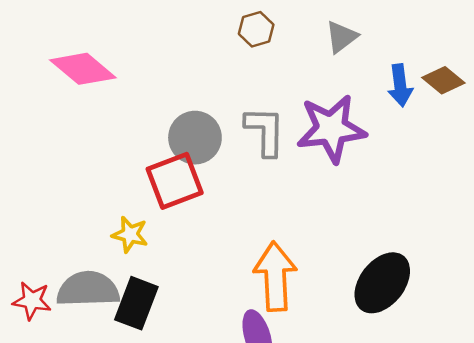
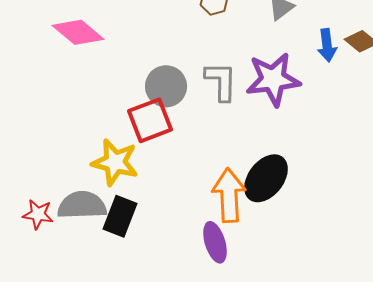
yellow star: (130, 234) -> (115, 162), size x1.6
black ellipse: (382, 283) -> (266, 178), moved

